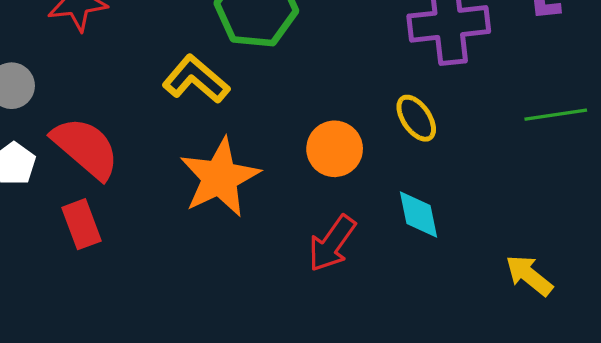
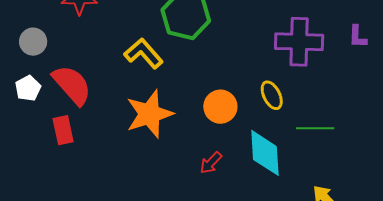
green line: (556, 115) -> (315, 128), moved
cyan diamond: (419, 214) -> (265, 153), size x1.5
red arrow: (332, 243) -> (211, 163), size x0.7

